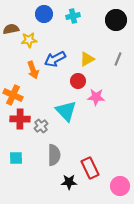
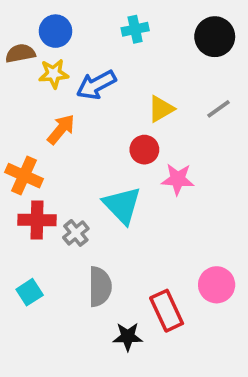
blue circle: (44, 14) -> (55, 31), moved
blue arrow: (55, 59) -> (96, 85), moved
gray line: (118, 59) -> (218, 109), turned 32
orange arrow: (33, 70) -> (61, 129), turned -120
cyan square: (16, 158) -> (30, 292), turned -32
pink circle: (120, 186) -> (217, 285), moved

